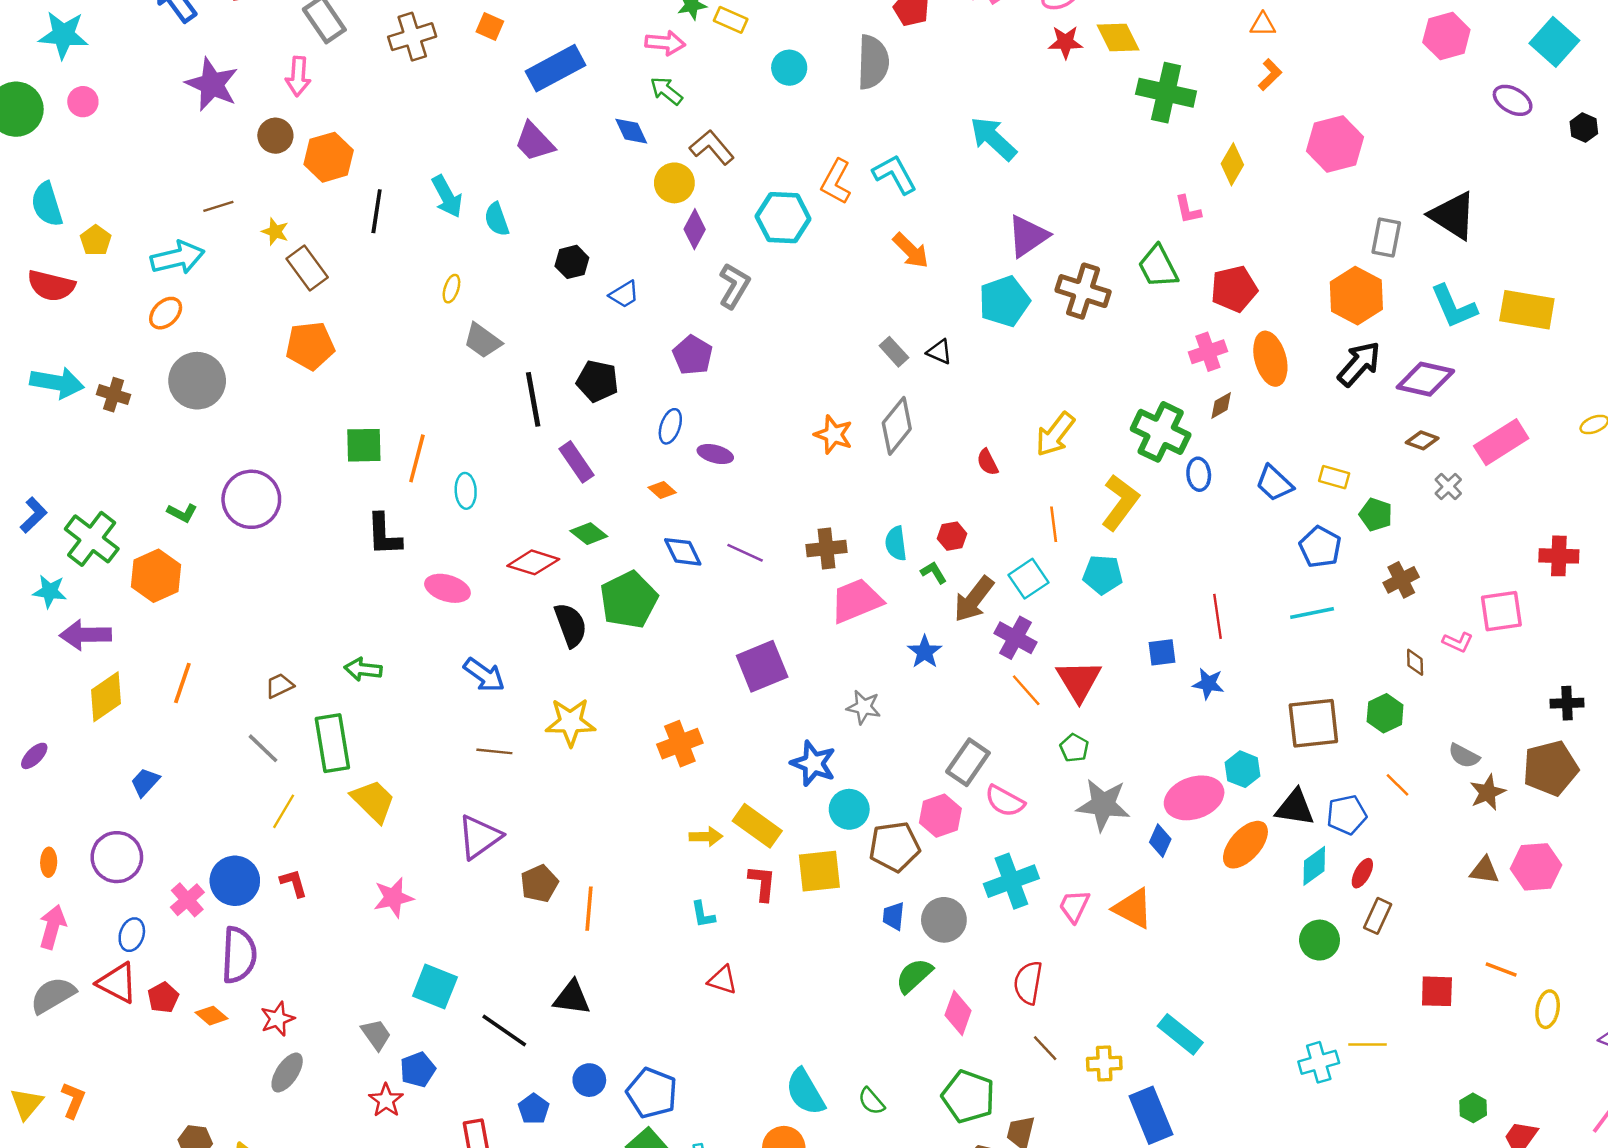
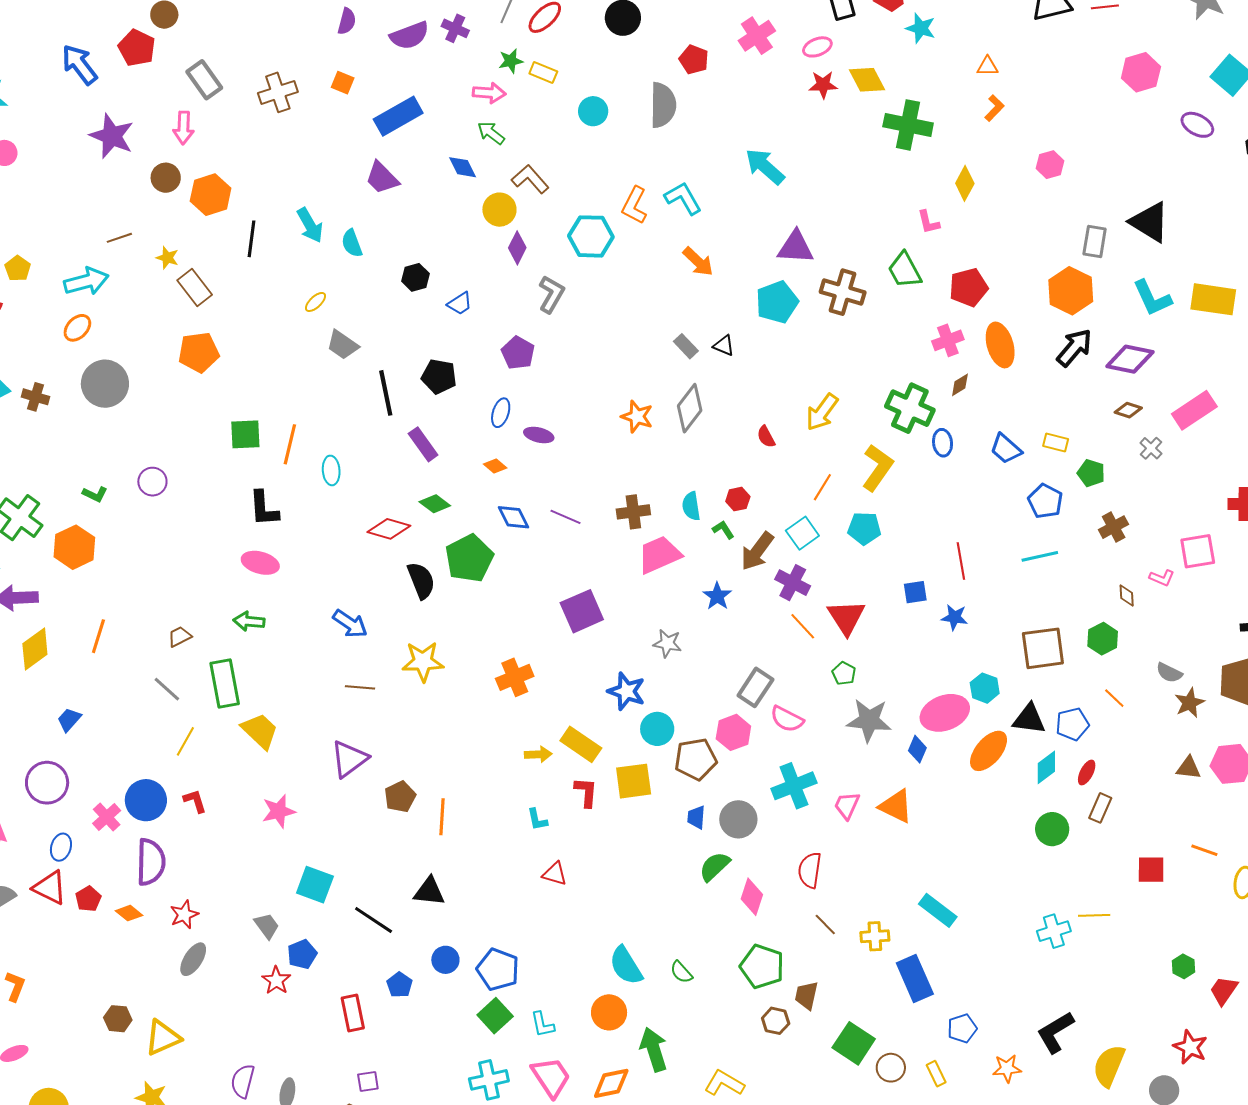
pink hexagon: (1335, 144) -> (1050, 165), size x0.6
purple triangle: (1028, 236) -> (795, 247), turned 39
yellow ellipse: (451, 289) -> (315, 302), turned 30
purple circle: (251, 499) -> (152, 482), size x0.6
orange line: (1054, 524) -> (822, 487), turned 40
pink ellipse: (447, 588) -> (260, 563), moved

